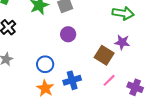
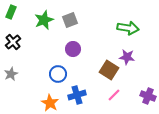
blue circle: (45, 64) -> (58, 74), moved
purple cross: (135, 87) -> (148, 96), moved

